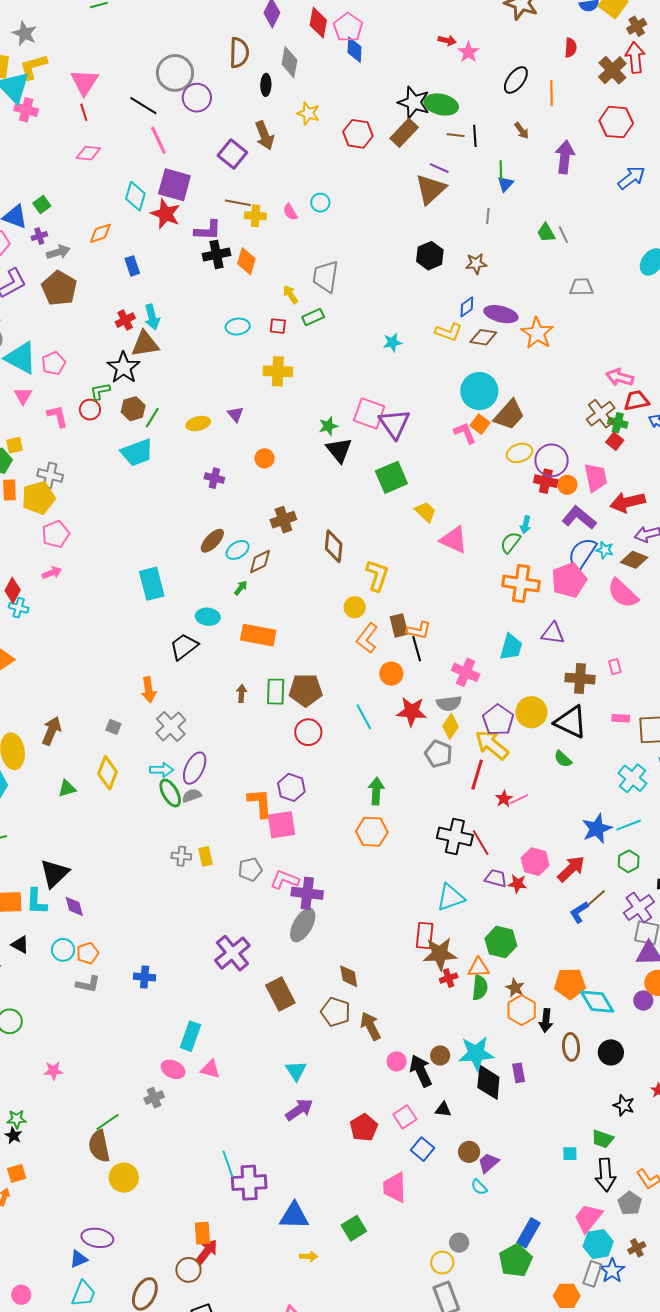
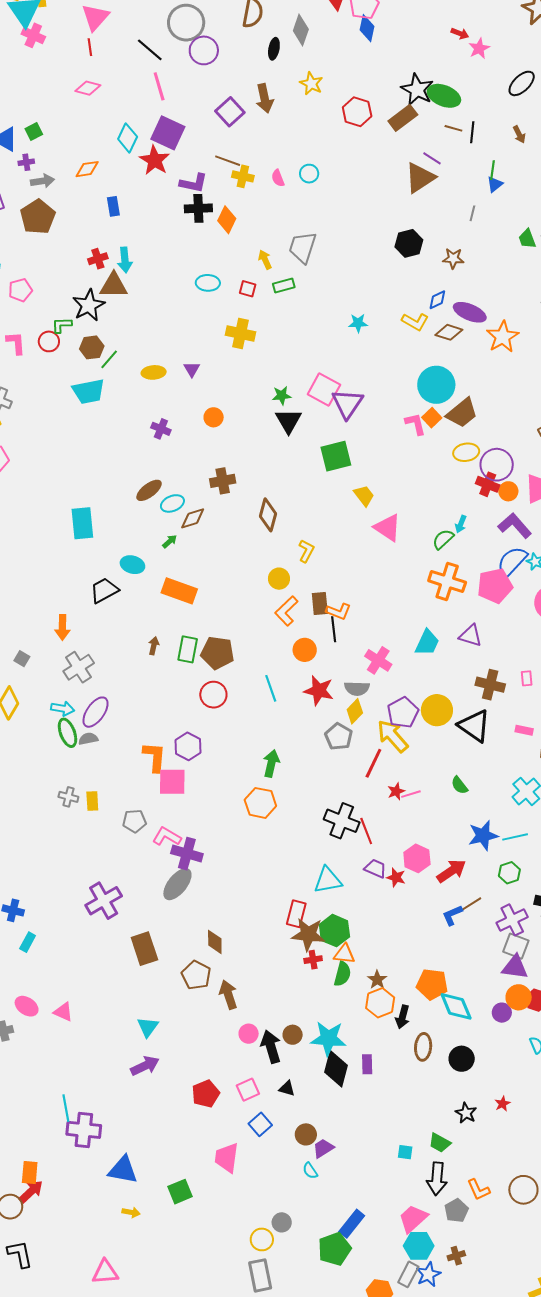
yellow L-shape: (377, 576) -> (306, 551), size x0.7
green semicircle: (563, 759) -> (459, 785), moved
green hexagon: (501, 942) -> (334, 931), moved
cyan rectangle: (190, 1036) -> (28, 942), moved, size x0.7

